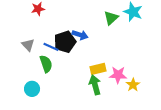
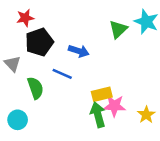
black pentagon: (65, 42) -> (39, 42), moved
blue line: (51, 47) -> (62, 74), moved
pink star: (118, 75) -> (114, 106), moved

